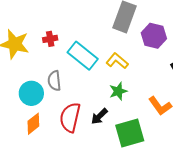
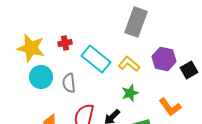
purple hexagon: (154, 36) -> (164, 59), moved
cyan circle: (31, 93) -> (41, 77), moved

